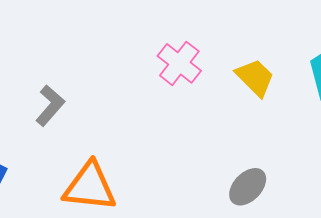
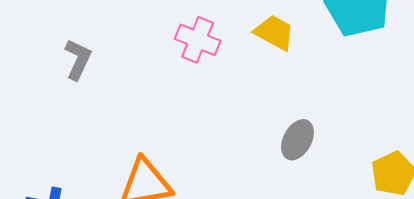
gray L-shape: (50, 105) -> (78, 59), moved

